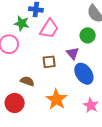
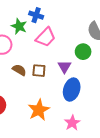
blue ellipse: (84, 74) -> (72, 90), turned 40
brown semicircle: (27, 81) -> (19, 70), moved

